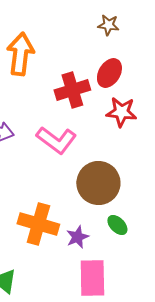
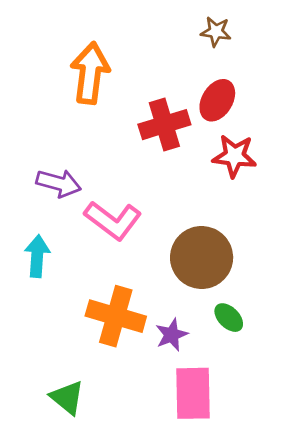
pink L-shape: (56, 140) -> (113, 220), moved

